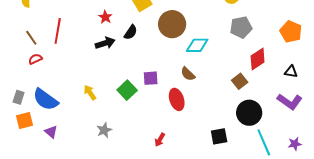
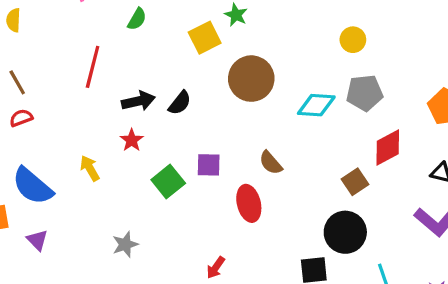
red star: (105, 17) -> (132, 140), moved
red line: (58, 31) -> (93, 67), moved
black semicircle: (131, 32) -> (180, 103), moved
cyan diamond: (197, 45) -> (316, 105), moved
yellow arrow: (90, 92) -> (90, 168), moved
black circle: (249, 113) -> (345, 232), moved

